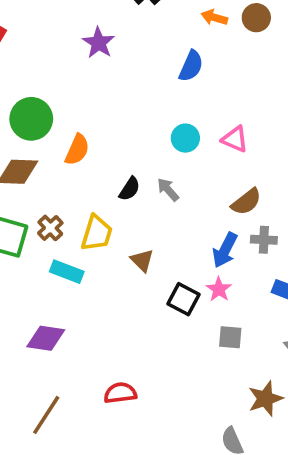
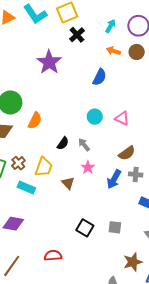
purple star: (99, 43) -> (49, 62), size x1.4
pink star: (219, 289) -> (88, 167), moved
black square: (184, 299) -> (85, 228), moved

